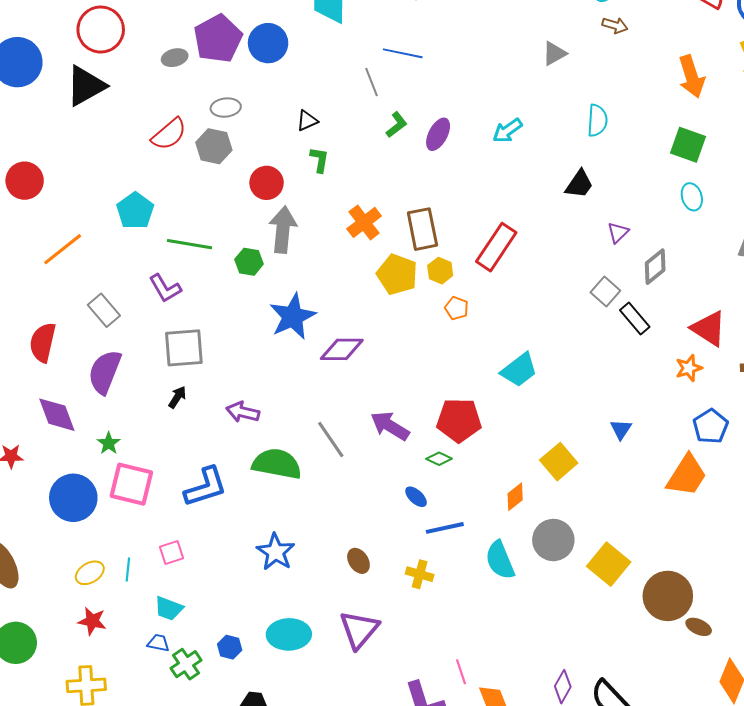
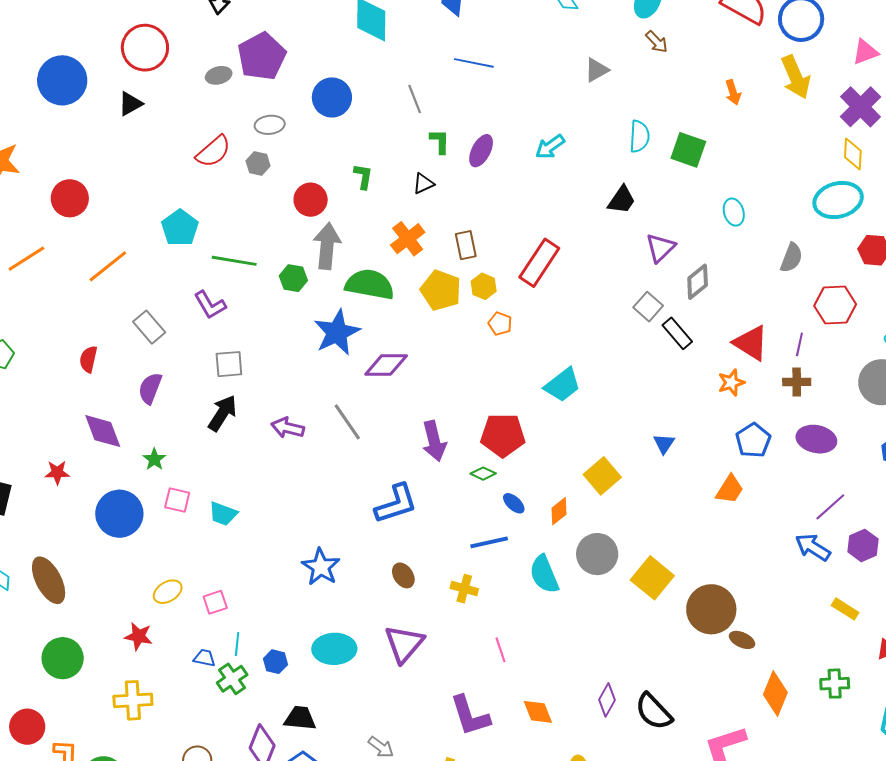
brown arrow: (615, 25) -> (657, 42), turned 30
blue circle: (268, 43) -> (332, 97), moved
blue line: (403, 53) -> (474, 63), moved
orange arrow: (691, 77) -> (733, 92), size x0.6
black triangle: (86, 86) -> (130, 104), size x0.6
black triangle: (307, 121) -> (423, 184), moved
green L-shape: (397, 125) -> (440, 141), turned -52
green square: (688, 145) -> (688, 150), moved
gray hexagon: (214, 146) -> (258, 163), size x0.7
brown rectangle: (422, 229) -> (466, 245), size x0.7
purple triangle: (618, 232) -> (660, 248), size x1.4
red semicircle: (43, 342) -> (88, 359), size x0.7
gray square: (184, 348) -> (229, 364), size x0.7
purple semicircle: (105, 372) -> (150, 388), size x0.7
black arrow: (177, 397) -> (222, 413), size x1.6
purple arrow: (390, 426) -> (434, 441), turned -135
gray line: (331, 440) -> (347, 422), moved
green semicircle: (277, 464) -> (370, 284), moved
orange trapezoid: (687, 476) -> (730, 489), size x0.7
pink square: (131, 484) -> (177, 500), size x0.6
blue L-shape: (206, 487) -> (396, 504), moved
blue ellipse: (416, 497) -> (514, 503), moved
pink square: (171, 553) -> (215, 602), moved
cyan line: (128, 570) -> (237, 644), moved
yellow ellipse: (90, 573) -> (168, 592), moved
cyan trapezoid: (169, 608) -> (223, 514), moved
pink line: (461, 672) -> (501, 650), moved

